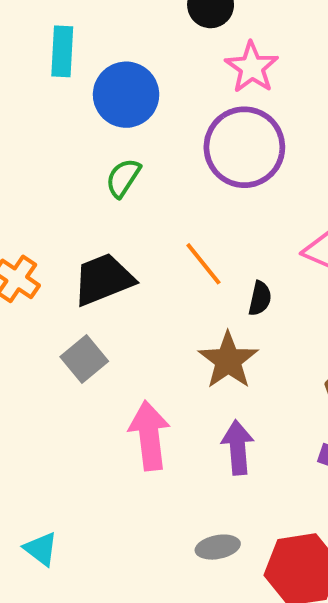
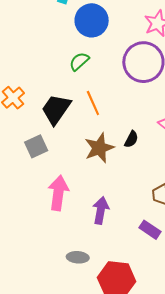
orange line: (203, 264) -> (93, 103), moved
black trapezoid: (103, 279) -> (56, 109), turned -48
brown star: (228, 360) -> (99, 148), moved

